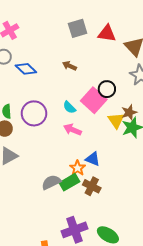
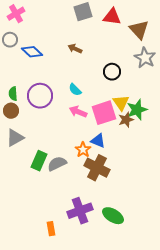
pink square: (94, 100) -> (104, 113), moved, turned 30
brown star: (129, 112) -> (126, 120), moved
green rectangle: (69, 182) -> (39, 161), moved, turned -36
brown cross: (92, 186) -> (97, 168), size x1.4

